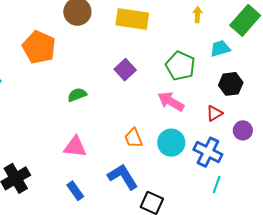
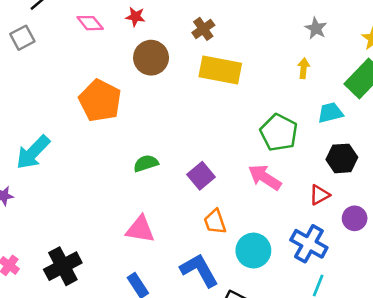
purple square: (125, 70) -> (201, 176), moved
cyan circle: (171, 143) -> (253, 251), moved

